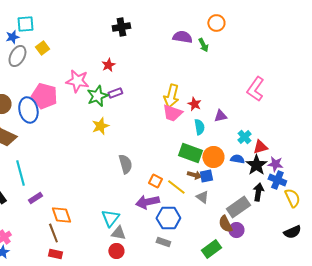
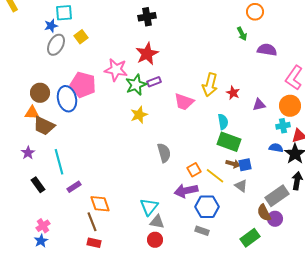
black cross: (121, 27) -> (147, 17), moved
purple semicircle: (182, 37) -> (267, 50), moved
red star: (108, 65) -> (147, 54), size x1.6
pink trapezoid: (172, 113) -> (184, 102), moved
cyan semicircle: (199, 127) -> (223, 122), moved
cyan cross: (244, 137) -> (283, 126), turned 32
orange circle: (213, 157) -> (290, 106), moved
orange square: (155, 181) -> (194, 170), turned 32

